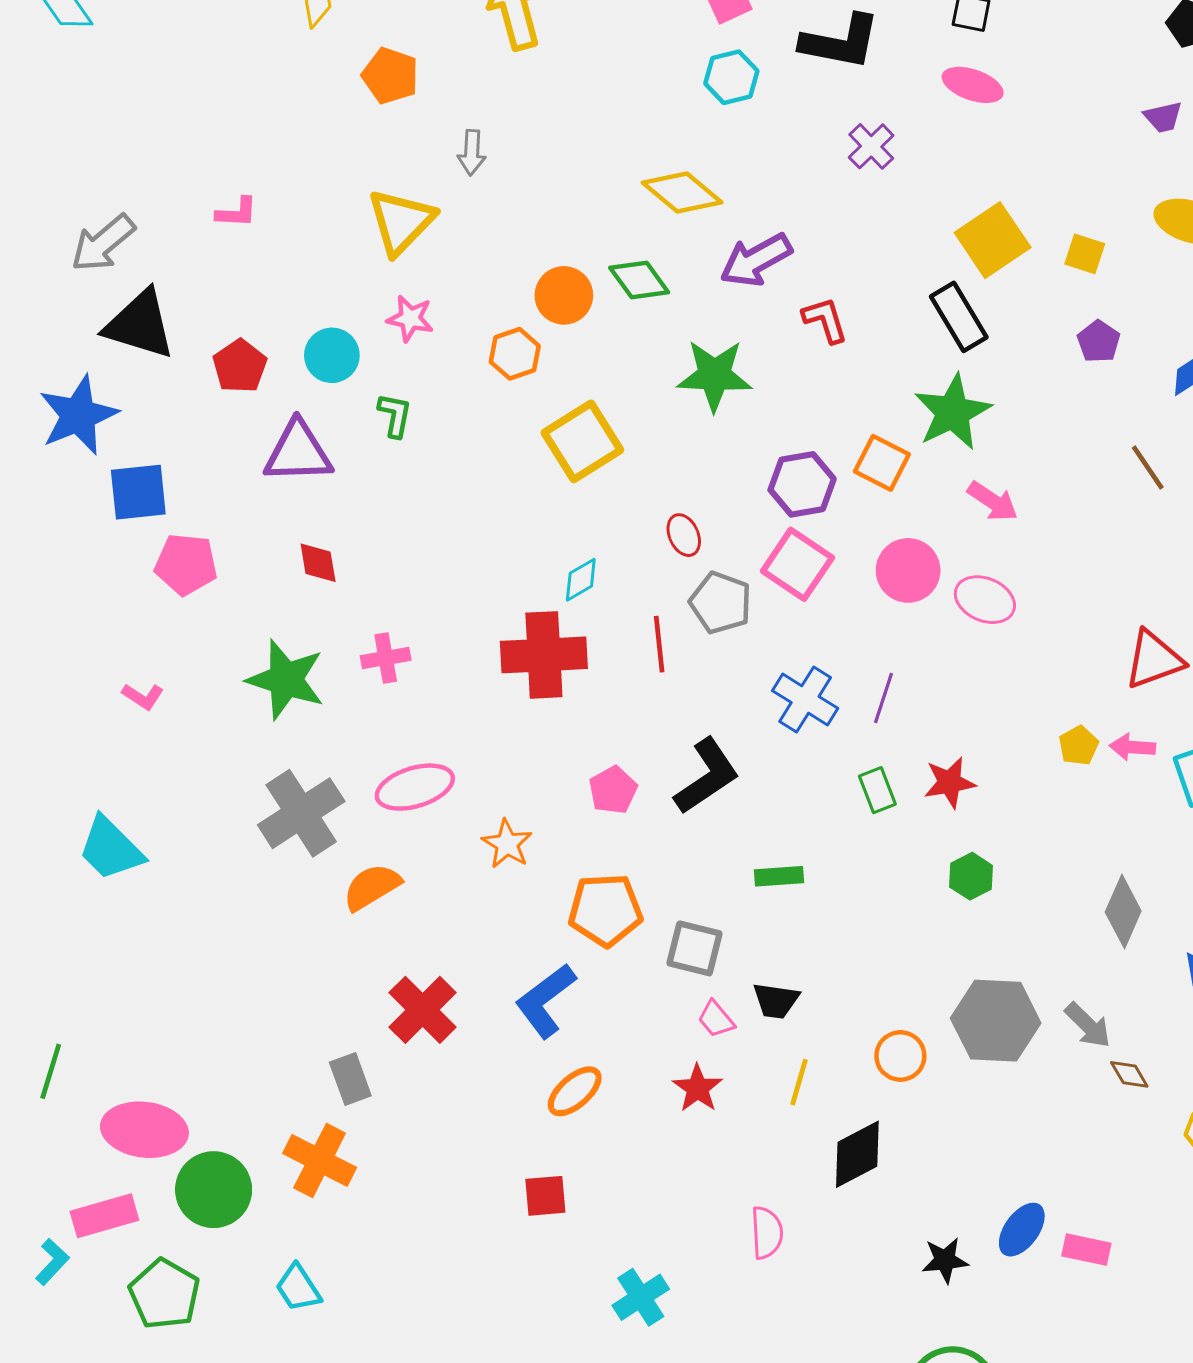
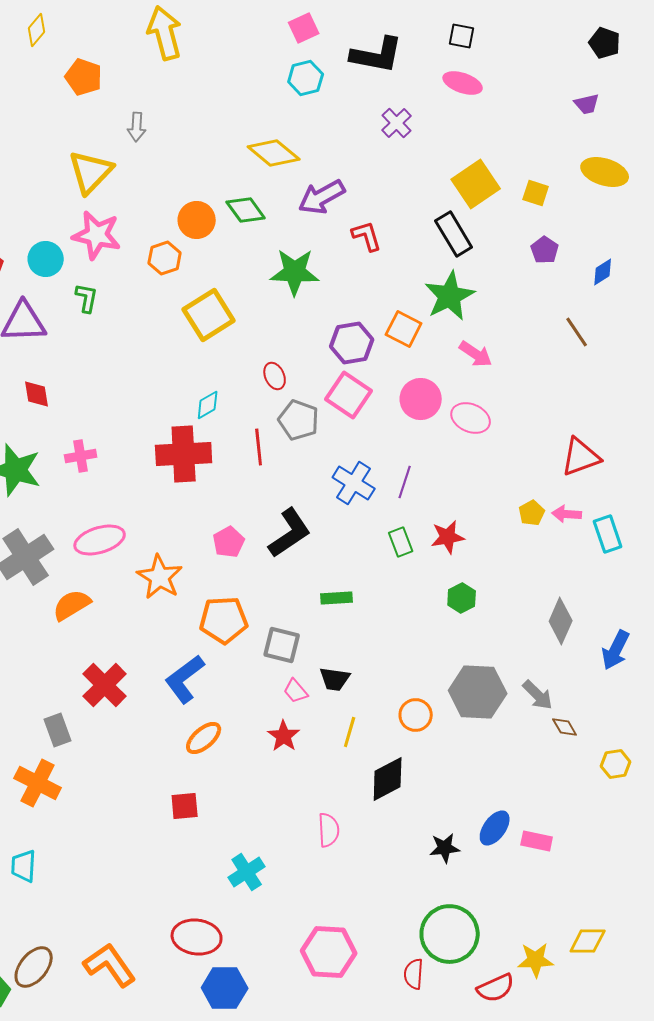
pink star: (410, 318) -> (97, 235), size x1.6
orange star: (507, 844) -> (160, 577), size x1.4
cyan trapezoid: (298, 1288) -> (24, 866), turned 36

